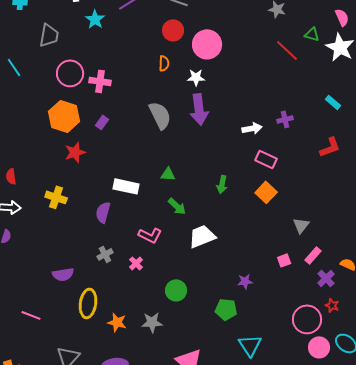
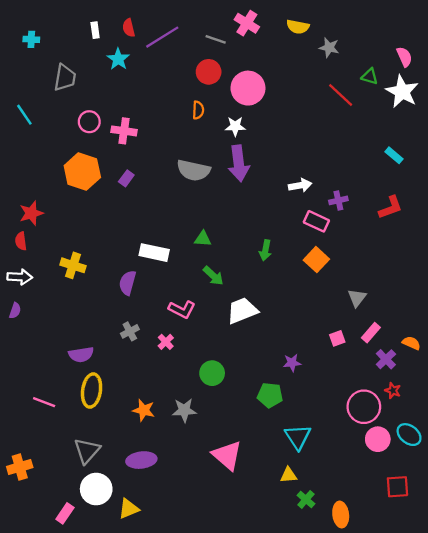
pink circle: (70, 73) -> (89, 122), size x0.7
gray semicircle: (160, 115) -> (194, 170), turned 128
purple cross: (285, 119) -> (338, 200), moved
red star: (75, 152) -> (31, 213), moved
yellow ellipse: (88, 303) -> (92, 391), moved

